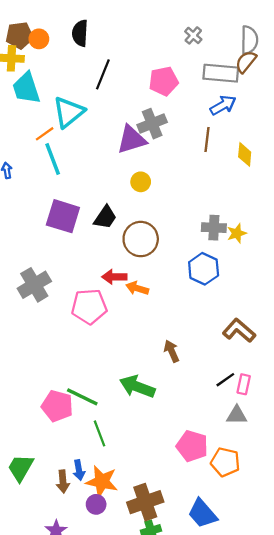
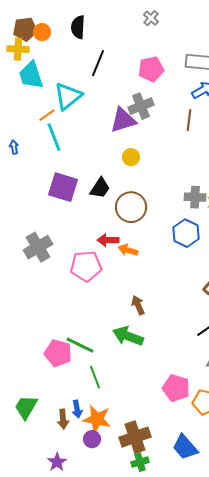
gray cross: (193, 35) -> (151, 18), moved
brown arrow: (172, 351) -> (138, 305), moved

